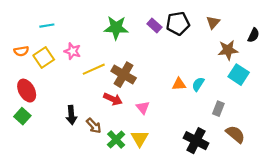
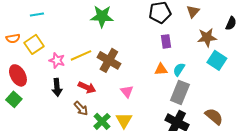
purple rectangle: (154, 26) -> (166, 41), moved, turned 40
pink star: (72, 51) -> (57, 60), moved
red arrow: (113, 99) -> (87, 87), moved
gray rectangle: (218, 109) -> (180, 92), moved, size x1.6
black arrow: (71, 115) -> (57, 87), moved

